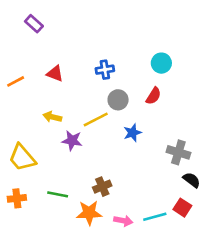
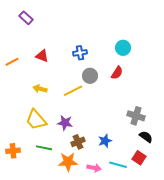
blue star: (132, 133) -> (105, 141), moved
purple star: (72, 141) -> (65, 123), moved
yellow trapezoid: (22, 158) -> (36, 120), moved
cyan line: (155, 217) -> (118, 165), turned 30

